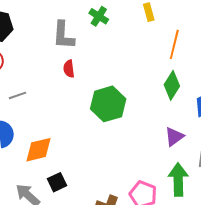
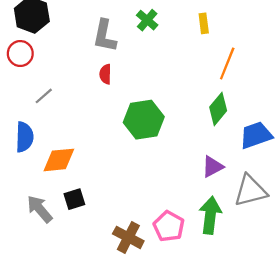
gray line: (17, 95) -> (44, 96), turned -30

